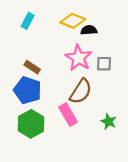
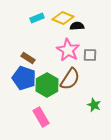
cyan rectangle: (28, 21) -> (37, 18), moved, turned 40
pink rectangle: (68, 115) -> (41, 117), moved
green hexagon: (31, 124) -> (47, 85), moved

